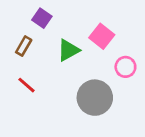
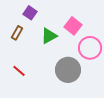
pink circle: (125, 67) -> (90, 48), size x1.5
red line: (26, 85) -> (19, 71), moved

